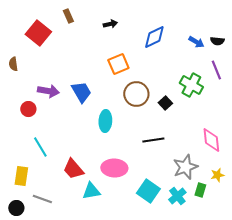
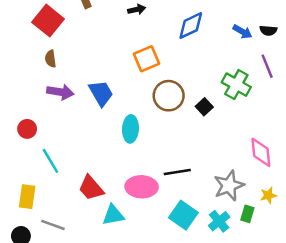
brown semicircle: (13, 64) -> (50, 59), moved
red circle: (28, 109) -> (27, 129), moved
black line: (153, 140) -> (177, 172), moved

